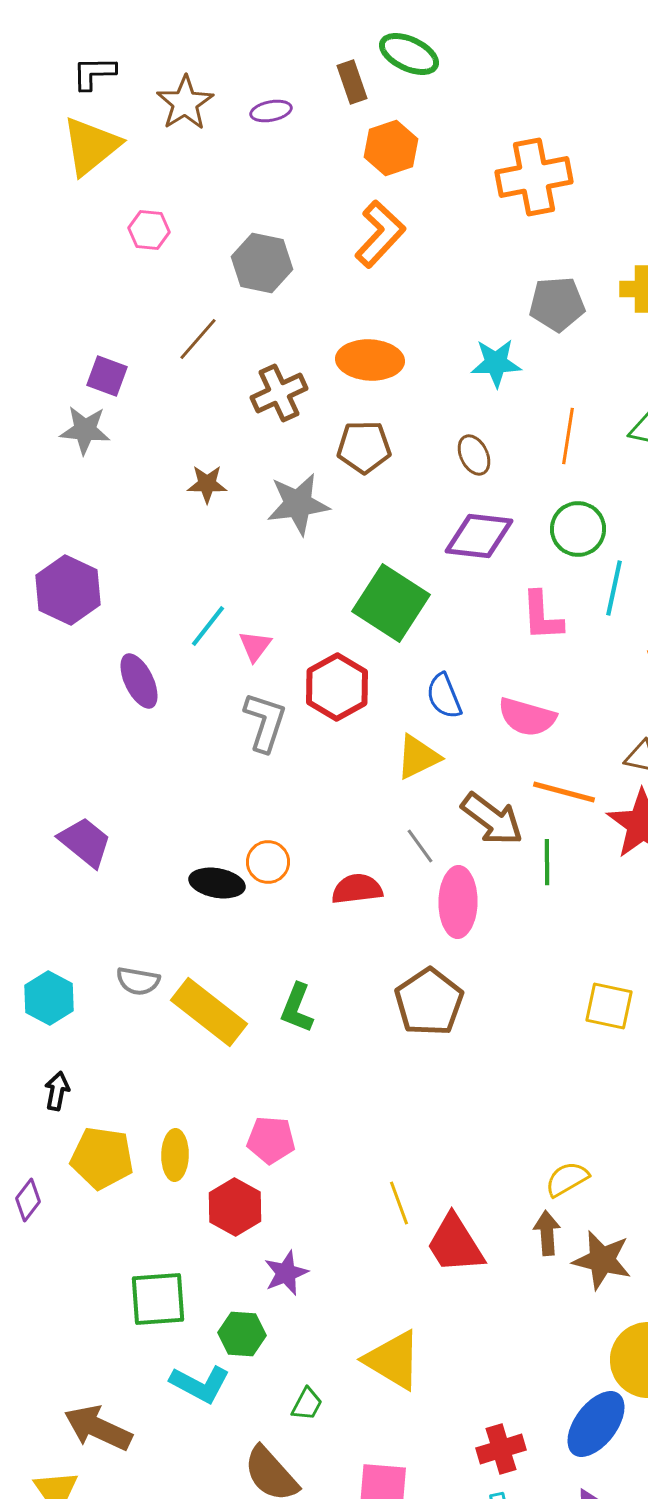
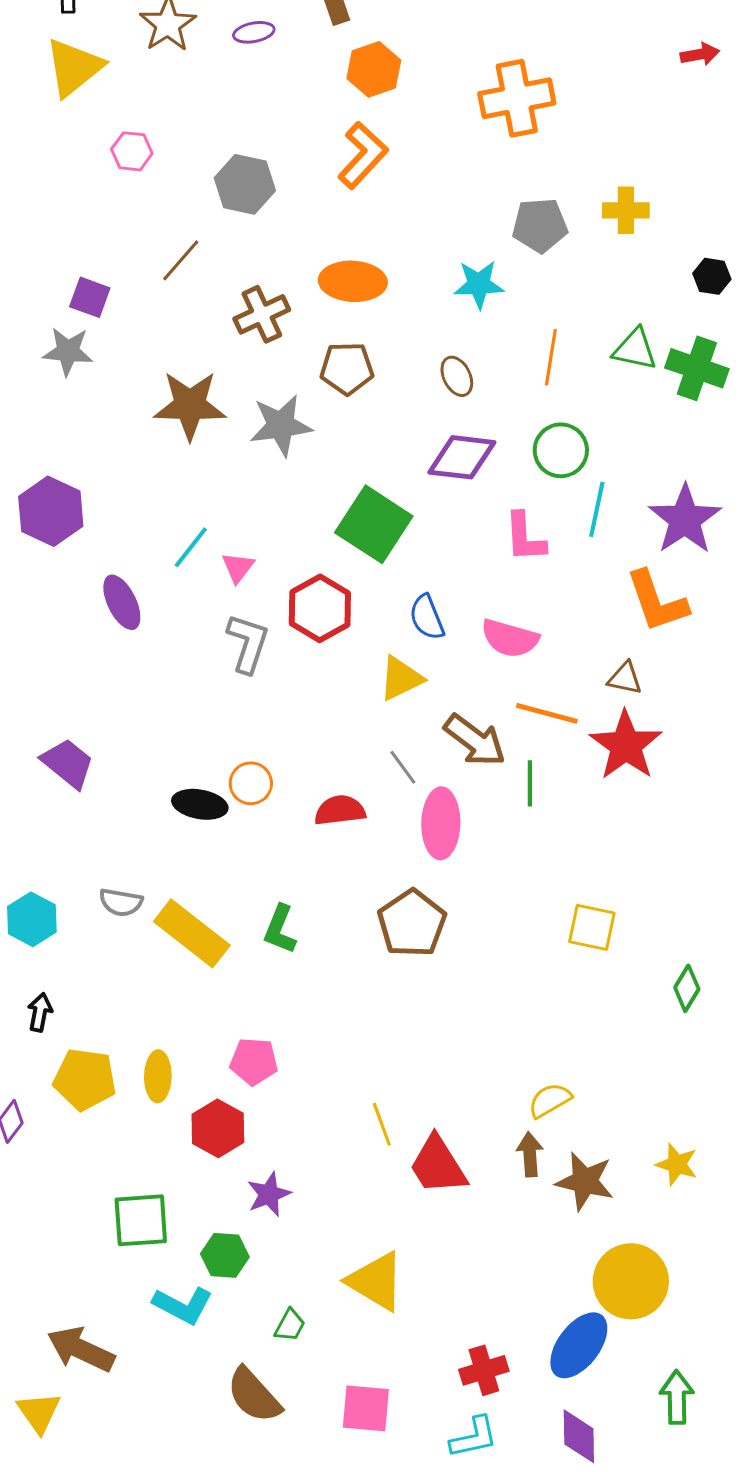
brown star: (207, 484) -> (190, 405), size x1.8

